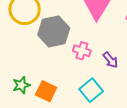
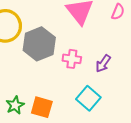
purple arrow: (110, 60) -> (103, 63), turned 84

